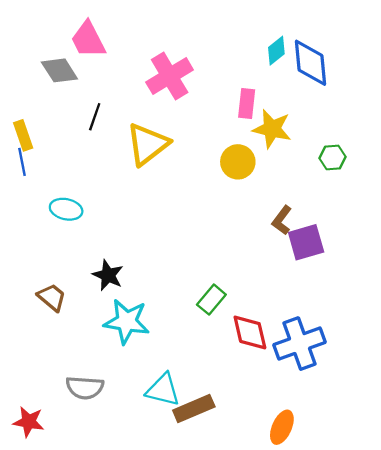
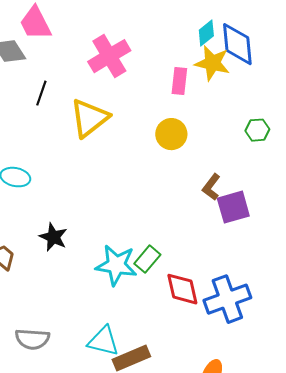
yellow star: (272, 129) -> (212, 63), moved
cyan star: (127, 322) -> (116, 265), moved

